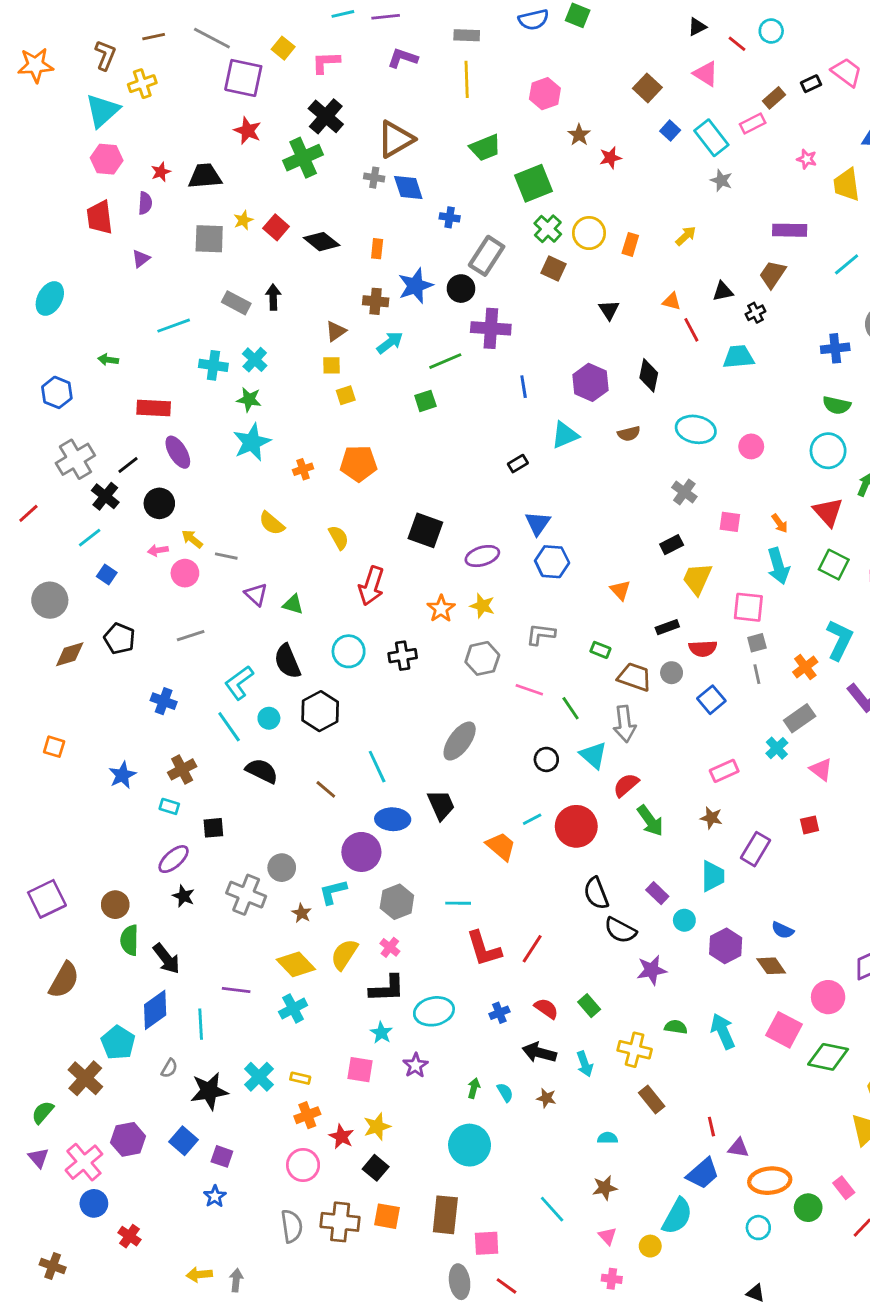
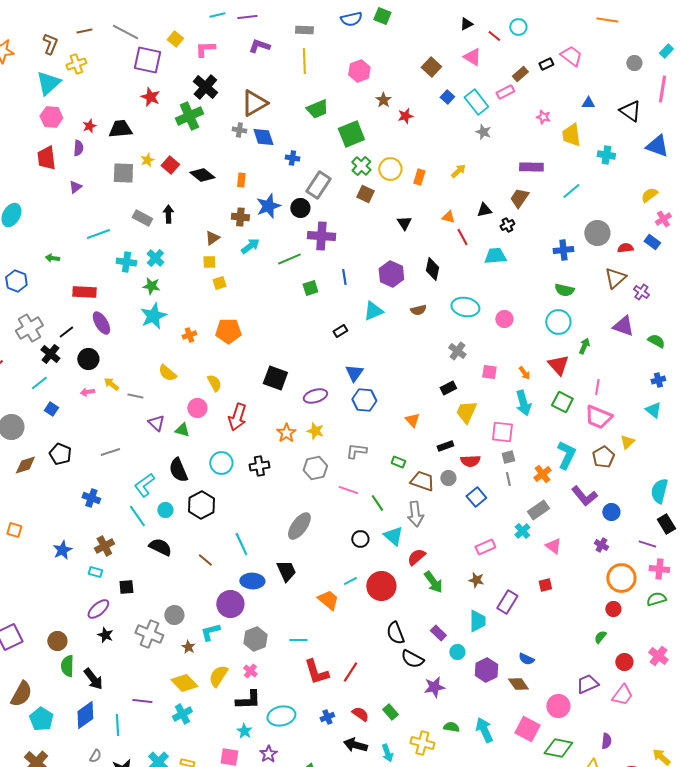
green square: (425, 401) -> (310, 288), moved
pink circle: (185, 573) -> (197, 408), moved
cyan pentagon: (118, 1043) -> (41, 719), moved

